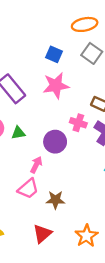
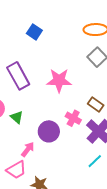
blue square: (54, 54) -> (34, 32), moved
green triangle: (18, 133) -> (17, 117), turned 40

